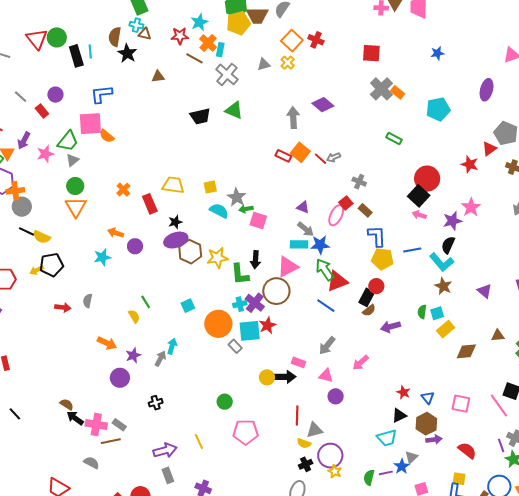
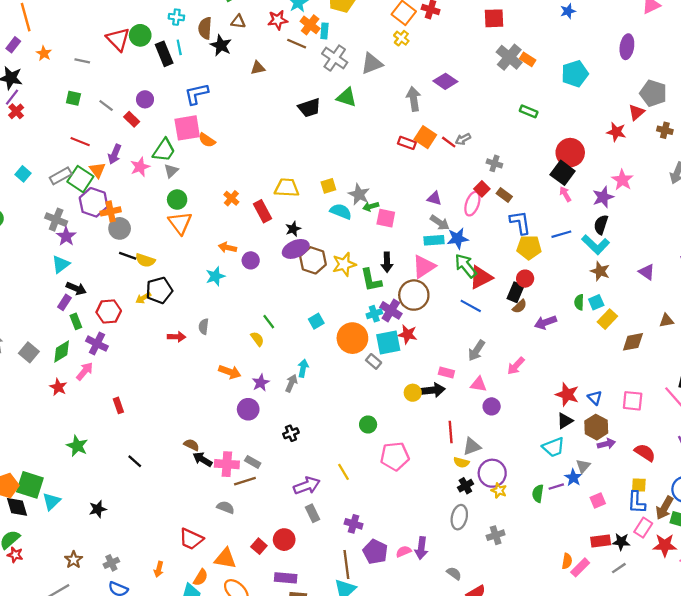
cyan cross: (136, 25) -> (176, 17), moved
gray triangle: (264, 64) -> (372, 63), moved, size x1.5
pink arrow: (419, 215) -> (565, 194), turned 48
red star: (267, 325) -> (408, 334), turned -30
red star: (403, 392) -> (567, 394), size x1.5

